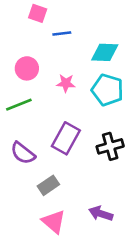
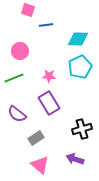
pink star: (66, 83) -> (49, 76), moved
cyan pentagon: (107, 90) -> (80, 67), turned 30
purple rectangle: (66, 138) -> (49, 103), turned -60
black cross: (110, 146) -> (82, 129), moved

